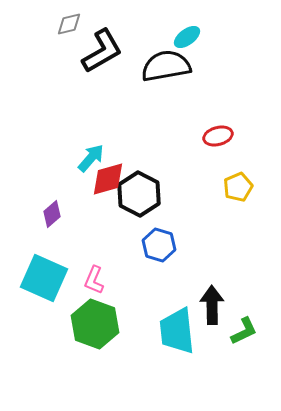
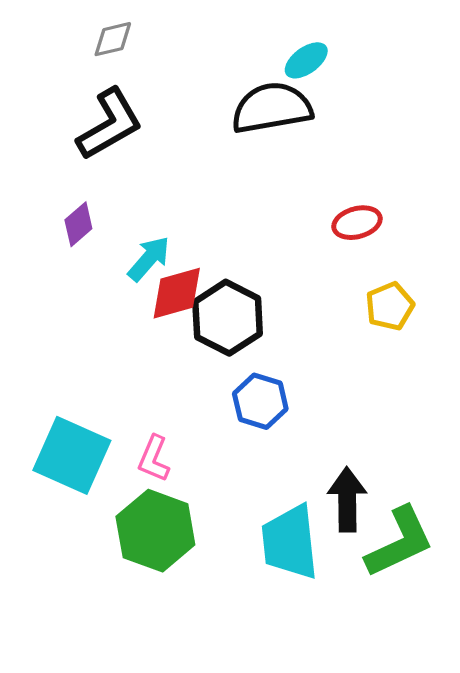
black L-shape: (102, 51) -> (110, 124), moved
purple diamond: (52, 214) -> (78, 224), moved
green L-shape: (244, 331) -> (400, 542), size x1.6

